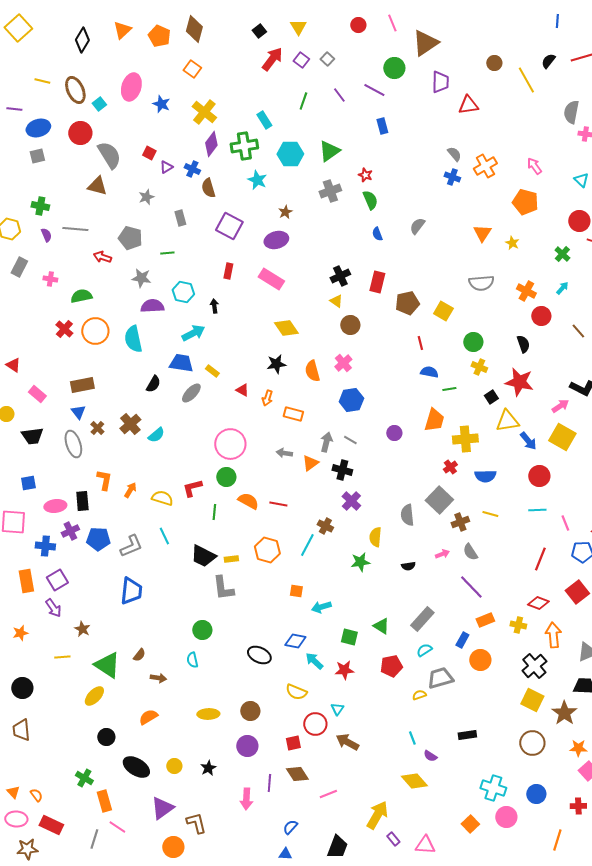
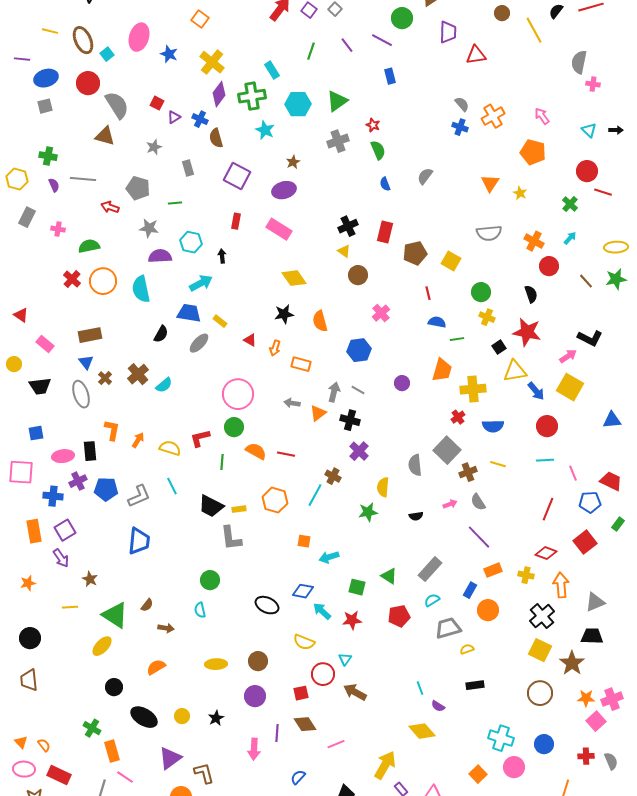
pink cross: (343, 363) -> (381, 313), moved
yellow semicircle: (419, 695) -> (467, 649), moved

